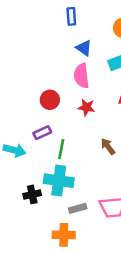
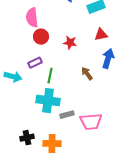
pink semicircle: (81, 76) -> (32, 18), moved
black cross: (32, 194) -> (27, 138), moved
gray rectangle: (78, 208) -> (67, 115), moved

